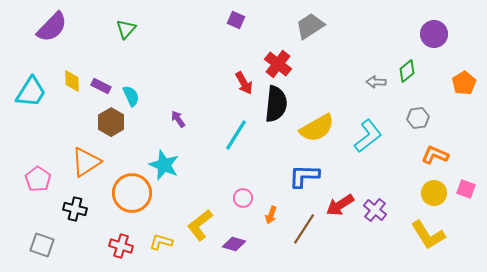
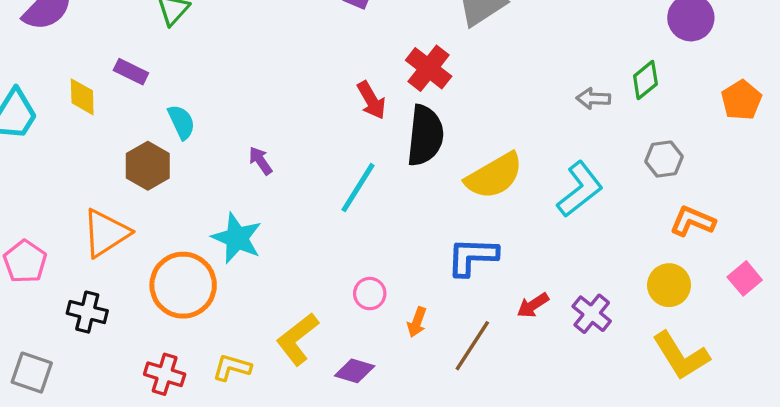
purple rectangle: (101, 86) -> (131, 72), moved
pink square: (466, 189) -> (745, 278), turned 30
yellow circle: (434, 193) -> (669, 285), moved
red arrow: (340, 205) -> (533, 305), size x0.7

